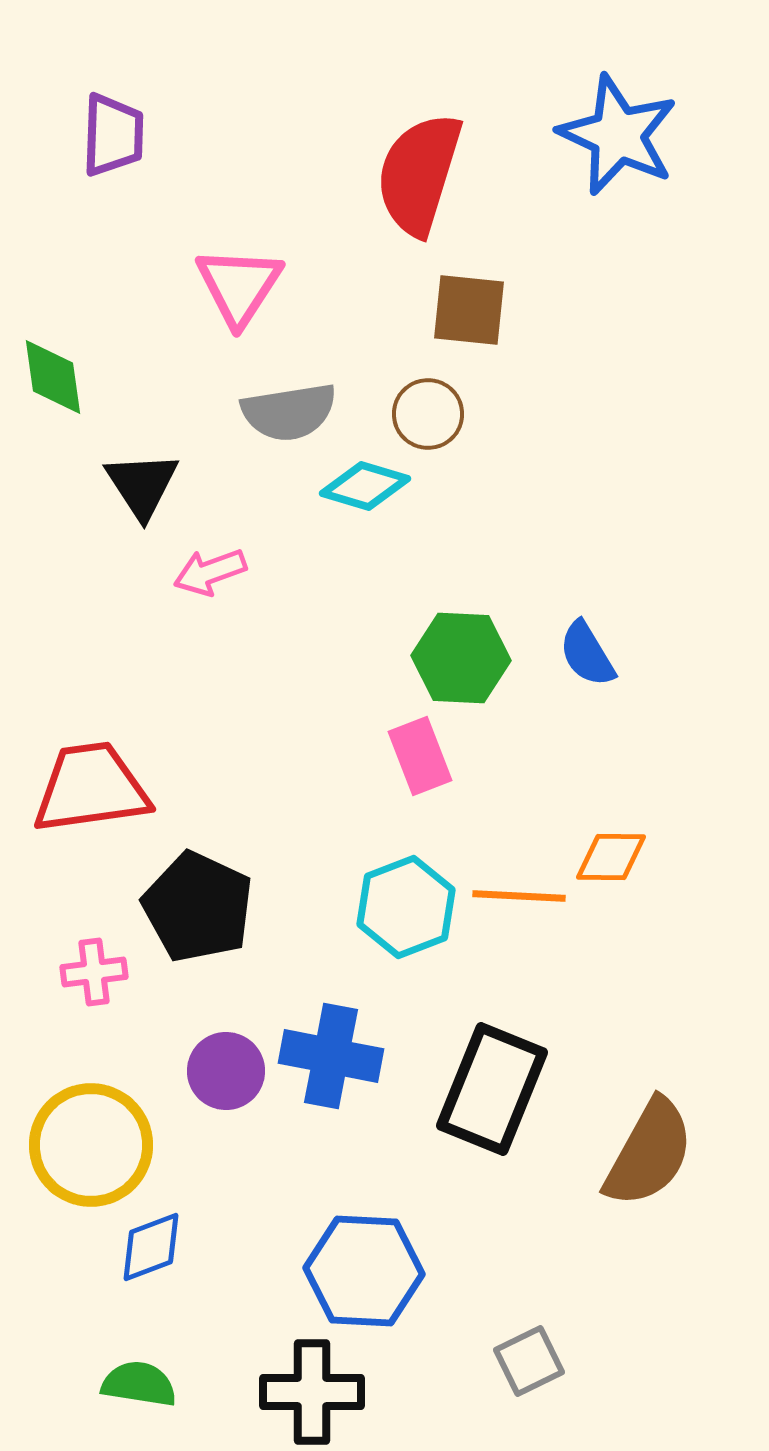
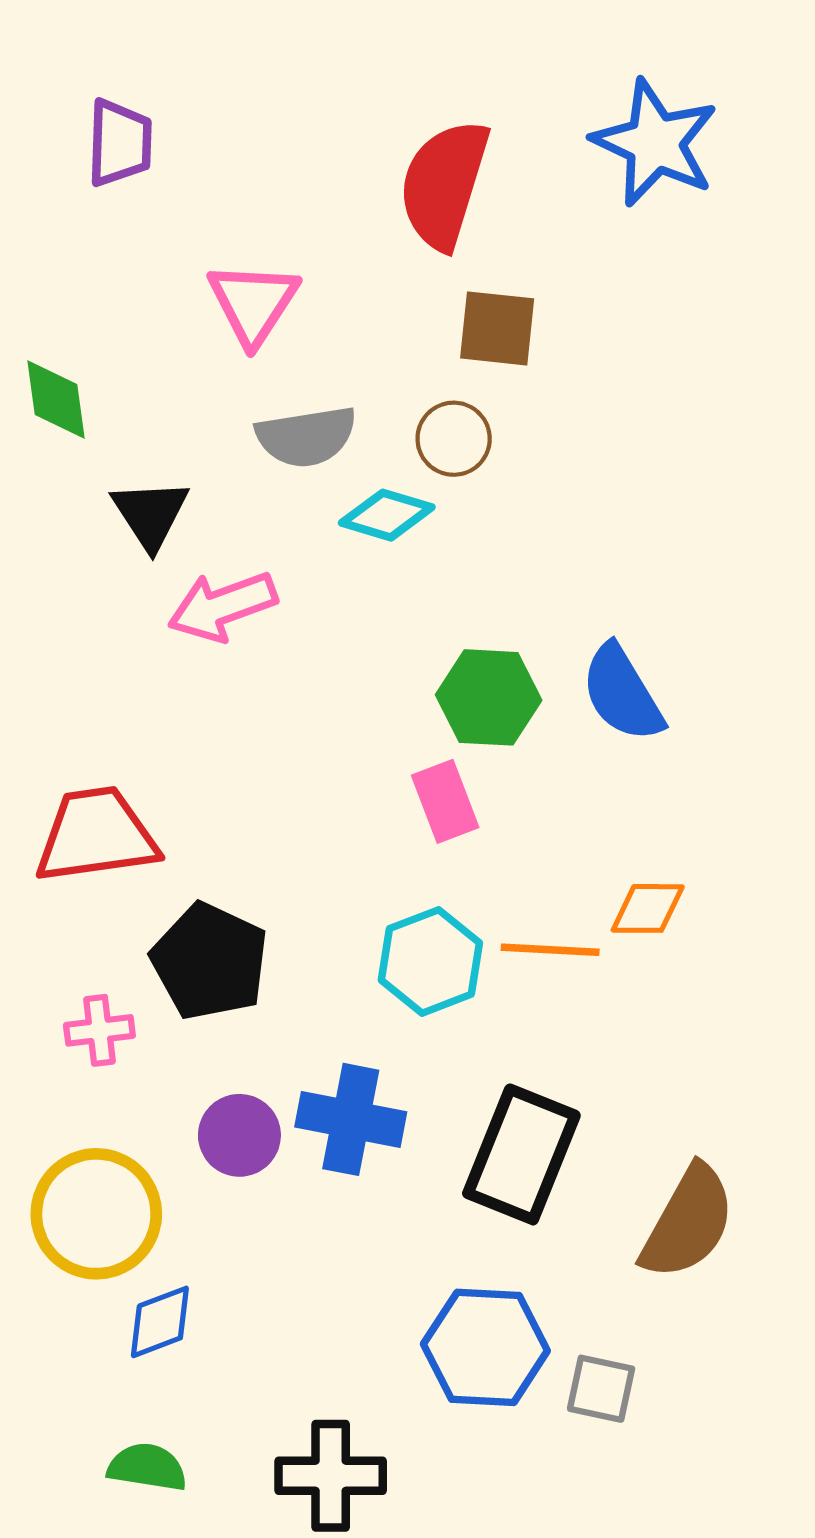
pink arrow: (210, 572) -> (222, 606), size x1.4
blue semicircle: (587, 654) -> (622, 693), size x1.4
blue hexagon: (364, 1271) -> (485, 1347), moved
gray square: (529, 1361) -> (601, 1389), moved, turned 38

